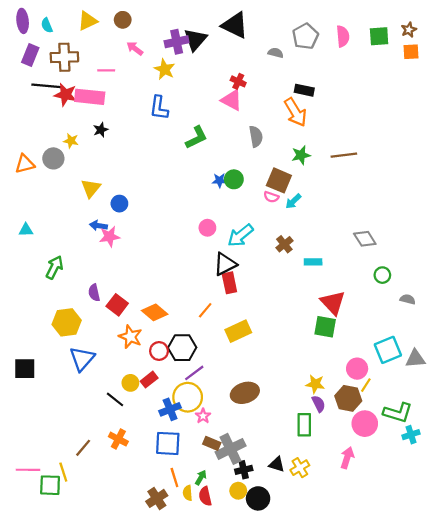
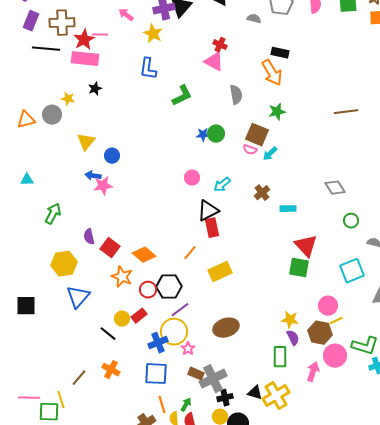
red star: (65, 95) -> (84, 40), moved, turned 30
brown line: (344, 155) -> (346, 112), moved
cyan arrow: (240, 235) -> (222, 185), size x0.7
cyan square: (388, 350) -> (352, 271), moved
yellow line: (366, 385) -> (336, 321), turned 32
pink arrow: (347, 458) -> (313, 372), moved
yellow cross: (300, 468) -> (276, 396), size x1.5

